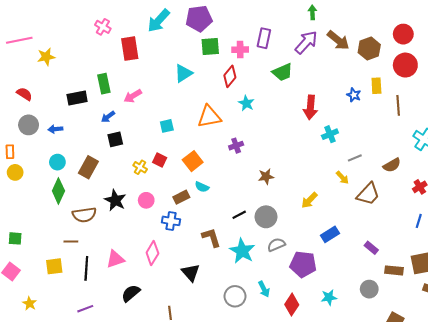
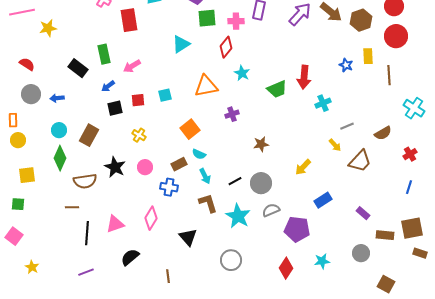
green trapezoid: (282, 72) -> (277, 89), moved
black rectangle: (77, 98) -> (78, 68), turned 48
red square: (160, 160) -> (138, 100), moved, turned -32
yellow square: (54, 266) -> (27, 175), moved
cyan arrow: (264, 289) -> (205, 176), moved

